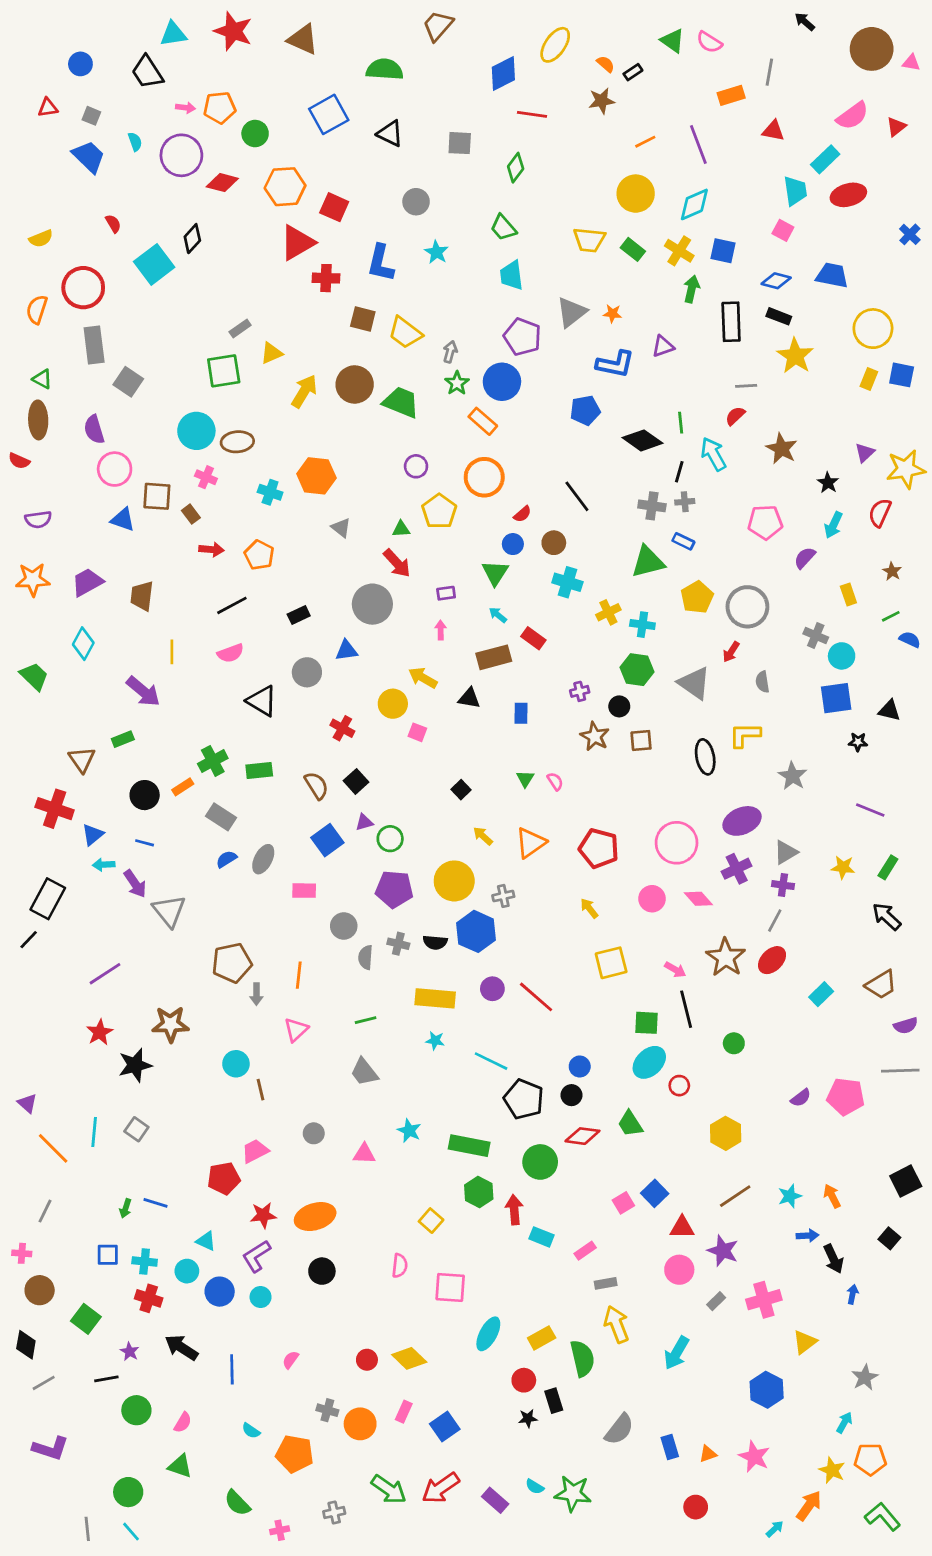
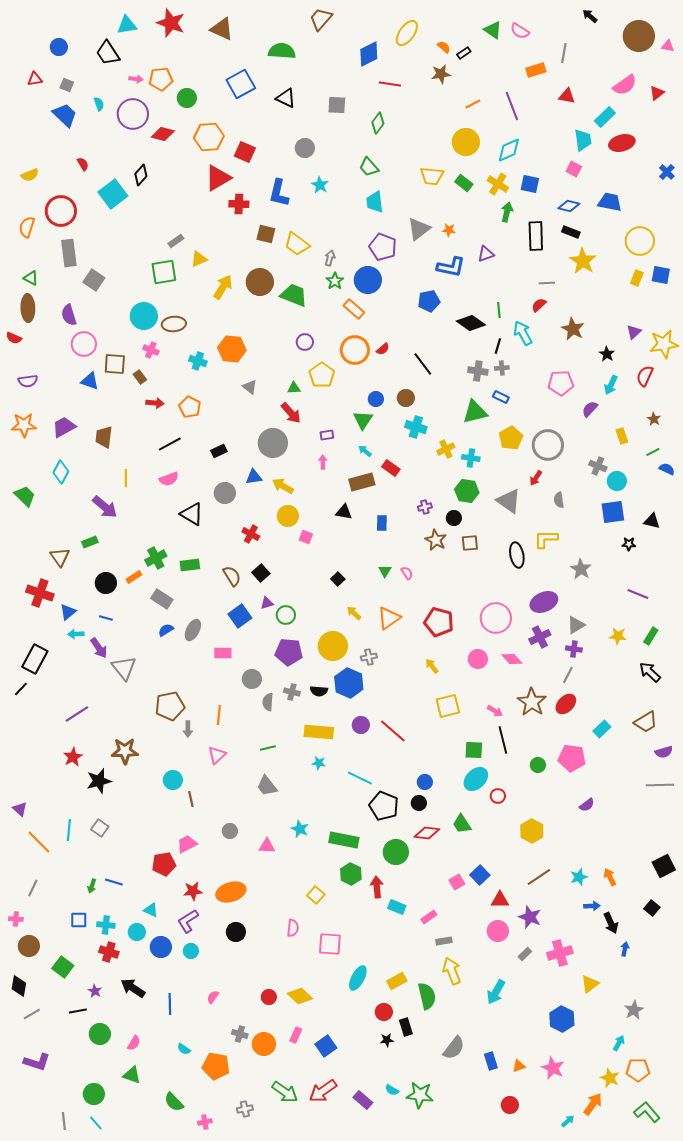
red semicircle: (522, 514) -> (383, 349), moved
yellow arrow: (423, 678) -> (283, 486), moved
pink pentagon: (846, 1096) -> (572, 758), moved

